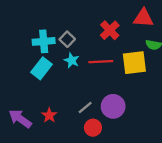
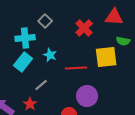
gray square: (67, 39) -> (45, 21), moved
red line: (101, 62) -> (76, 68), moved
gray line: (85, 107) -> (41, 85), moved

